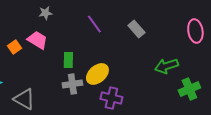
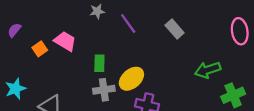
gray star: (45, 13) -> (97, 11), moved

